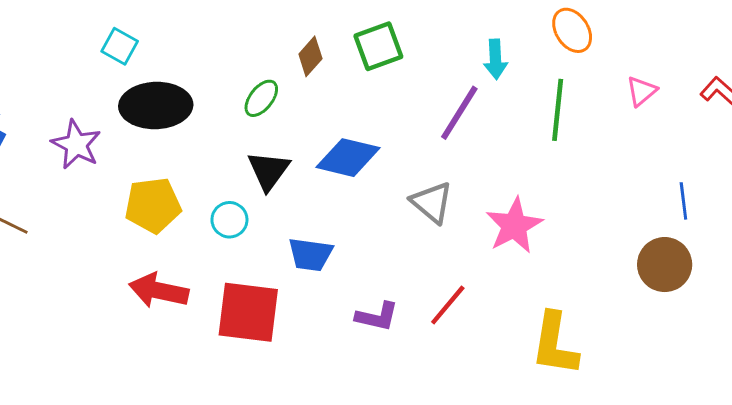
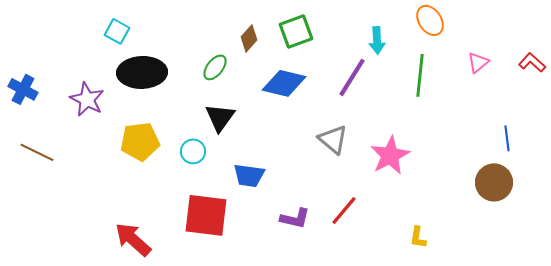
blue diamond: (348, 158) -> (284, 83), moved
red arrow: (159, 291) -> (133, 239), moved, turned 30
yellow L-shape: (555, 344) -> (418, 237), size x0.5

